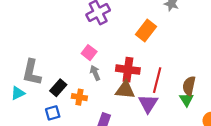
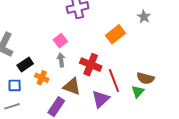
red line: (157, 80) -> (114, 81), turned -50
brown semicircle: (189, 86) -> (145, 78), moved, turned -102
brown triangle: (125, 90) -> (72, 86), moved
green triangle: (186, 100) -> (138, 91), moved

